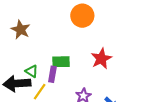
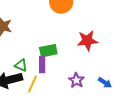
red star: (101, 59) -> (87, 41), turned 30

